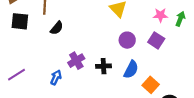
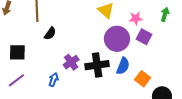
pink star: (160, 15) -> (136, 18), moved
black square: (20, 21) -> (17, 52), moved
purple circle: (127, 40) -> (117, 39), size x1.6
black cross: (104, 66) -> (97, 65), size x1.6

